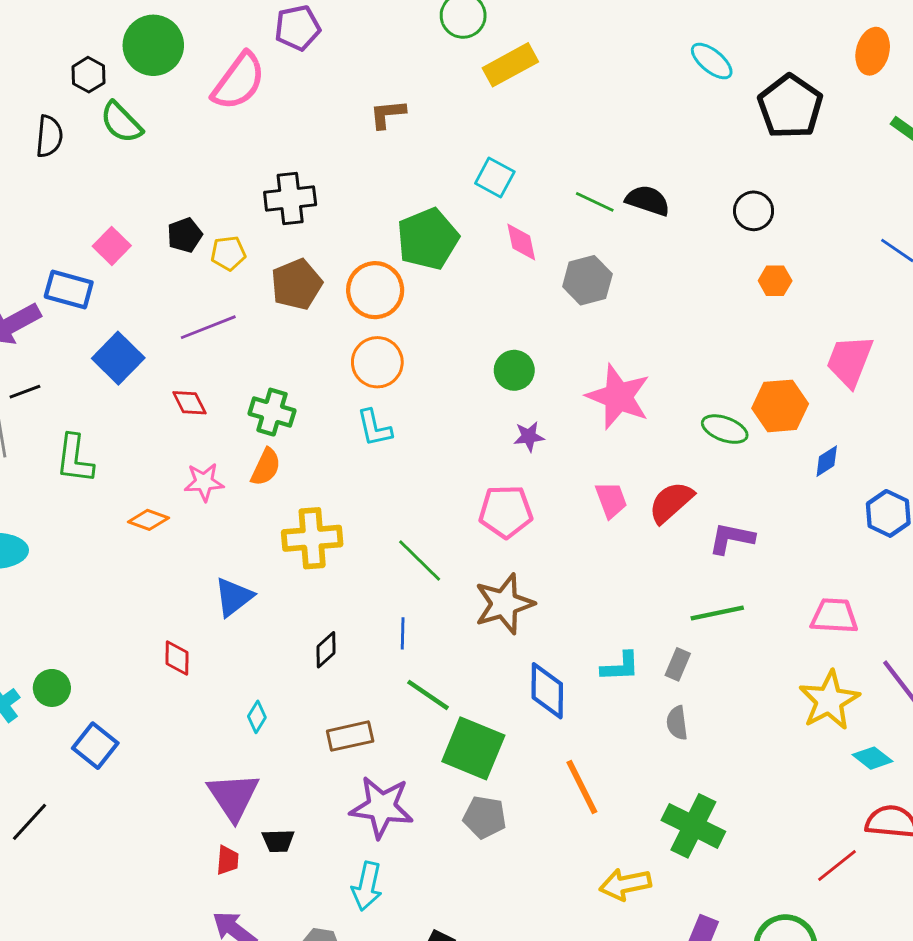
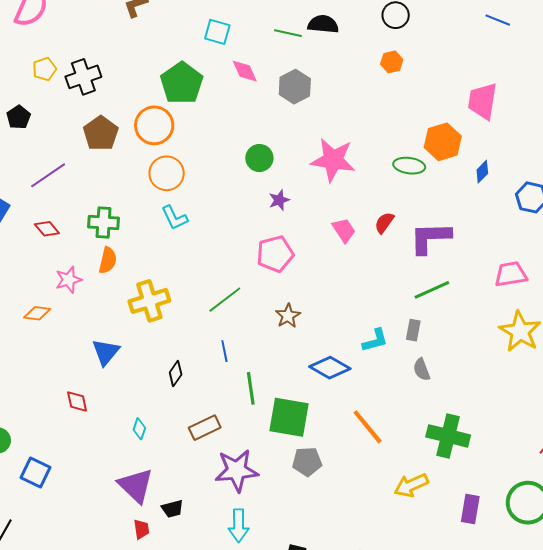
yellow pentagon: (228, 253) -> (44, 69), moved
orange hexagon: (775, 281) -> (392, 62), moved
red semicircle: (671, 502) -> (384, 223), size x0.7
purple L-shape: (731, 538) -> (430, 238), size x1.4
green line: (420, 561) -> (225, 300), turned -69
brown star: (504, 604) -> (288, 316), size x0.6
blue diamond: (547, 691) -> (330, 368), turned -48
green line: (428, 695) -> (251, 388), turned 60

